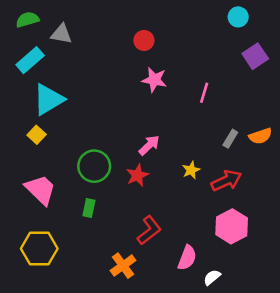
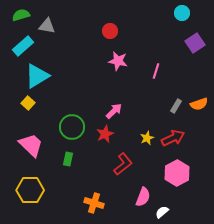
yellow star: (191, 170) -> (147, 138), moved
red L-shape: (149, 230) -> (123, 164), moved
orange cross: (123, 266) -> (94, 203), turned -36

